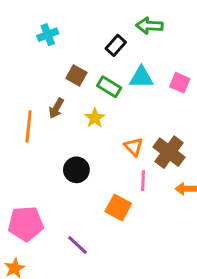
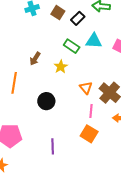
brown square: (76, 75) -> (58, 13), moved
orange line: (29, 126) -> (14, 83), moved
orange square: (118, 207) -> (89, 134), moved
purple line: (78, 245) -> (53, 146), moved, turned 42

